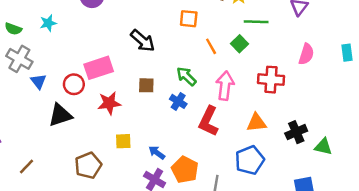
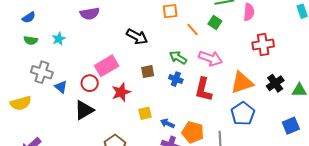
green semicircle: (13, 29) -> (31, 40), moved
pink semicircle: (306, 54) -> (249, 12), moved
red cross: (271, 80) -> (263, 44), moved
pink arrow: (225, 86) -> (210, 58), turned 115
orange triangle: (256, 123) -> (242, 83), size x1.4
yellow square: (123, 141) -> (145, 113), moved

